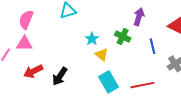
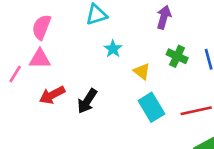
purple arrow: (139, 17) -> (164, 17), moved
green cross: (123, 36) -> (177, 56), moved
cyan star: (92, 39) -> (113, 49), moved

